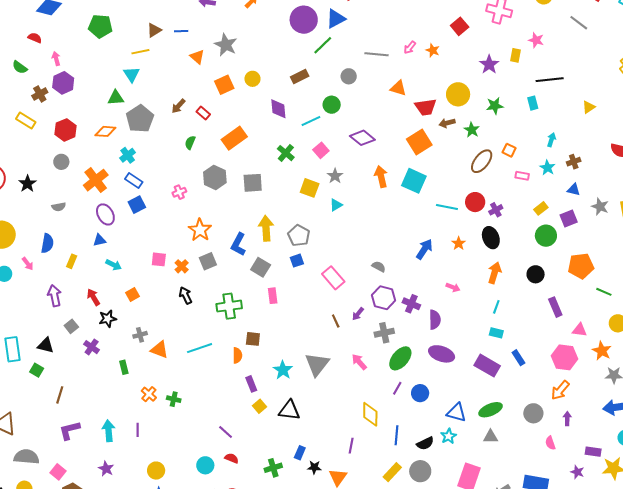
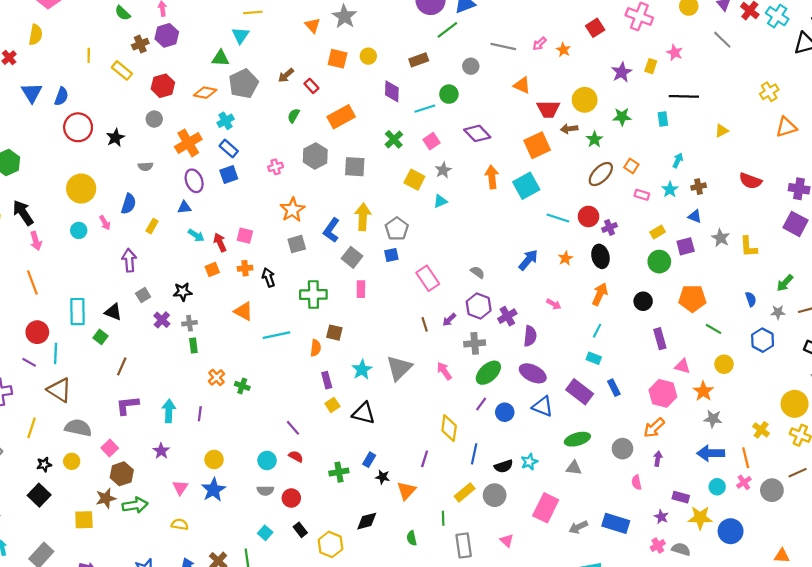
orange square: (224, 85) -> (338, 59), turned 30
cyan square: (414, 181) -> (526, 186), turned 30
orange cross: (182, 266) -> (245, 268), moved, turned 32
red arrow: (93, 297) -> (220, 242), moved
purple cross: (411, 304) -> (507, 316), turned 30
gray cross: (140, 335) -> (189, 323), moved
orange triangle: (160, 350) -> (243, 311), moved
blue triangle: (456, 412) -> (543, 406), moved

